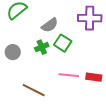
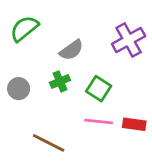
purple cross: (90, 18) -> (129, 40), turned -30
green square: (63, 43) -> (99, 89), moved

